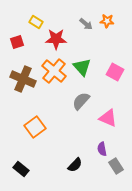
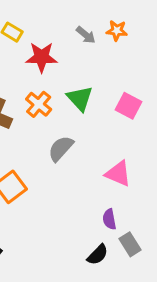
orange cross: (54, 71) -> (39, 104), size x0.7
gray semicircle: (81, 101) -> (61, 149), moved
black semicircle: (75, 165) -> (98, 255), moved

